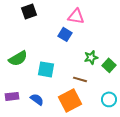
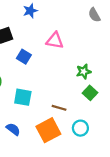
blue square: (65, 34) -> (24, 57), moved
green star: (91, 57) -> (84, 72), moved
cyan circle: (109, 99) -> (80, 128), moved

